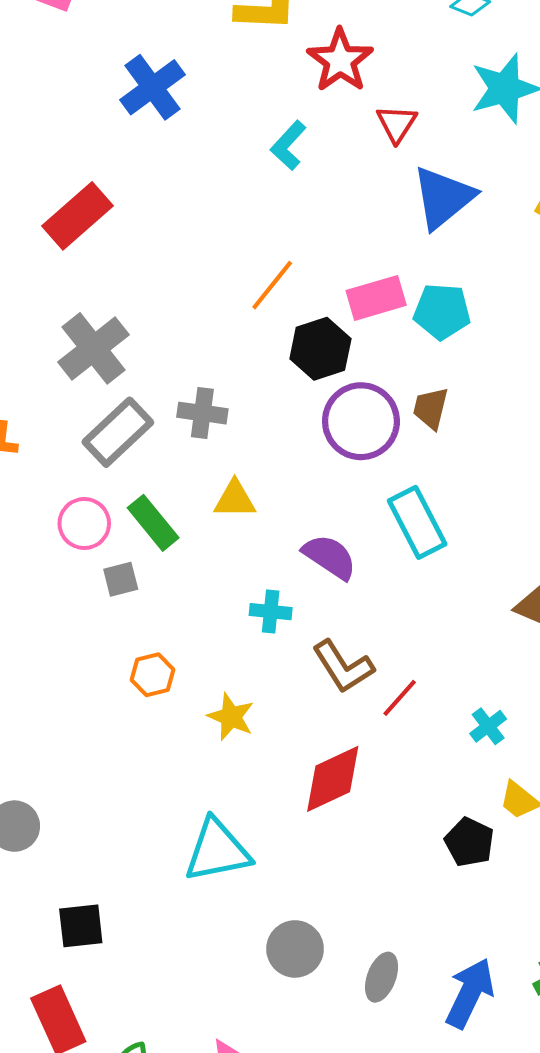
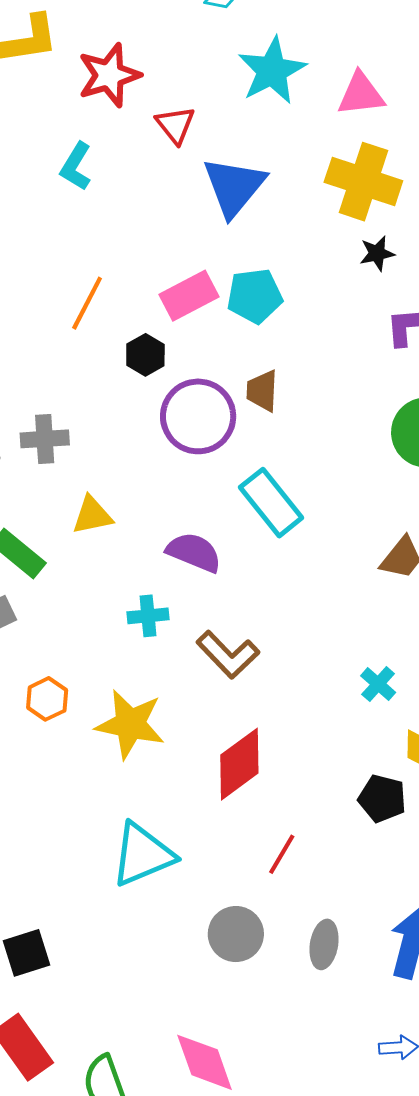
red star: (340, 60) -> (109, 75), turned 30
black hexagon: (320, 349) -> (145, 355), size x0.7
red line: (400, 698) -> (282, 854), moved
yellow star: (231, 717) -> (130, 724), size x1.5

